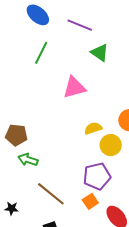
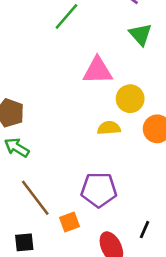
yellow circle: (111, 145) -> (130, 99), moved
orange square: (90, 201) -> (69, 222), moved

